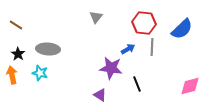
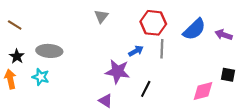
black line: (137, 84) -> (146, 89), turned 49

